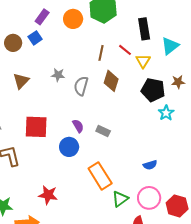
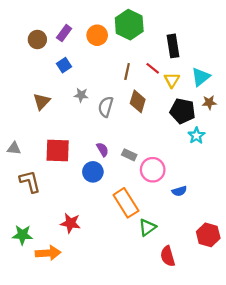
blue square: (35, 38) -> (64, 65), moved
brown circle: (13, 43) -> (37, 39), moved
cyan triangle: (170, 46) -> (201, 77), moved
pink circle: (149, 198) -> (153, 170), moved

